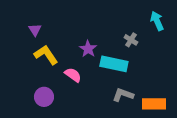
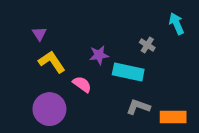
purple star: (88, 49) -> (99, 55), turned 30
purple circle: (44, 97) -> (49, 109), size x1.5

